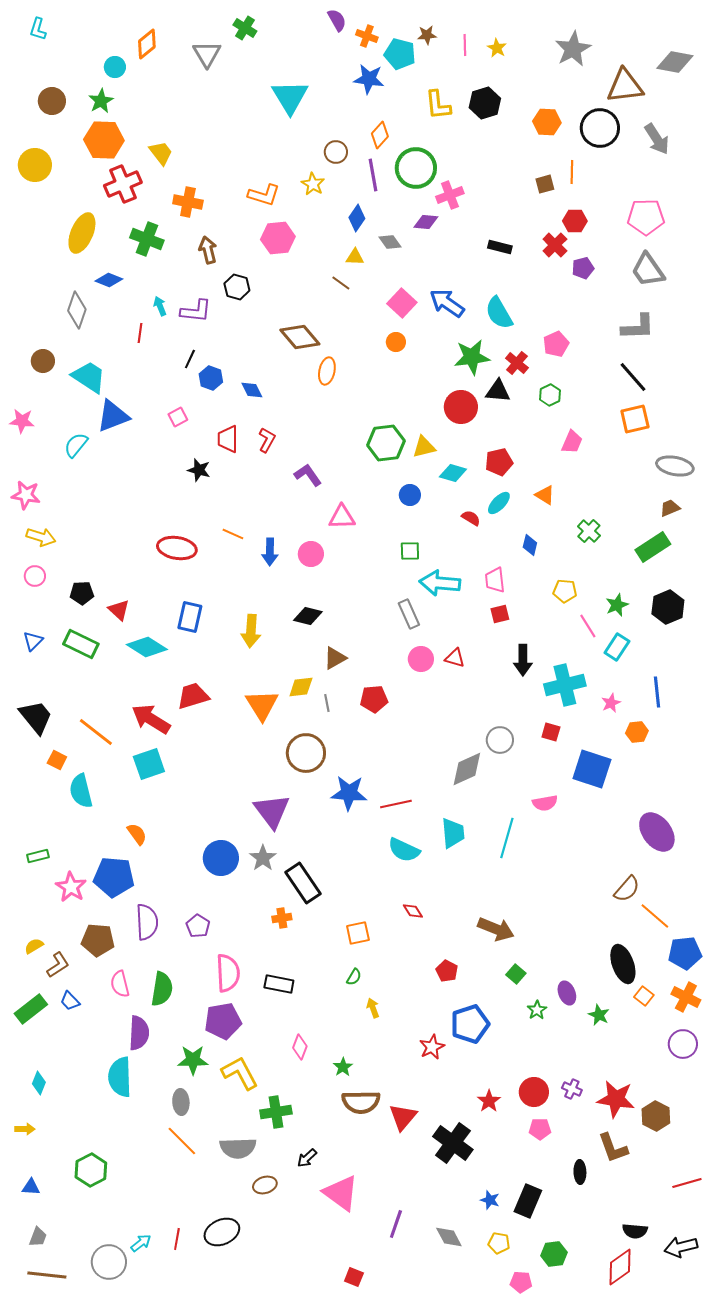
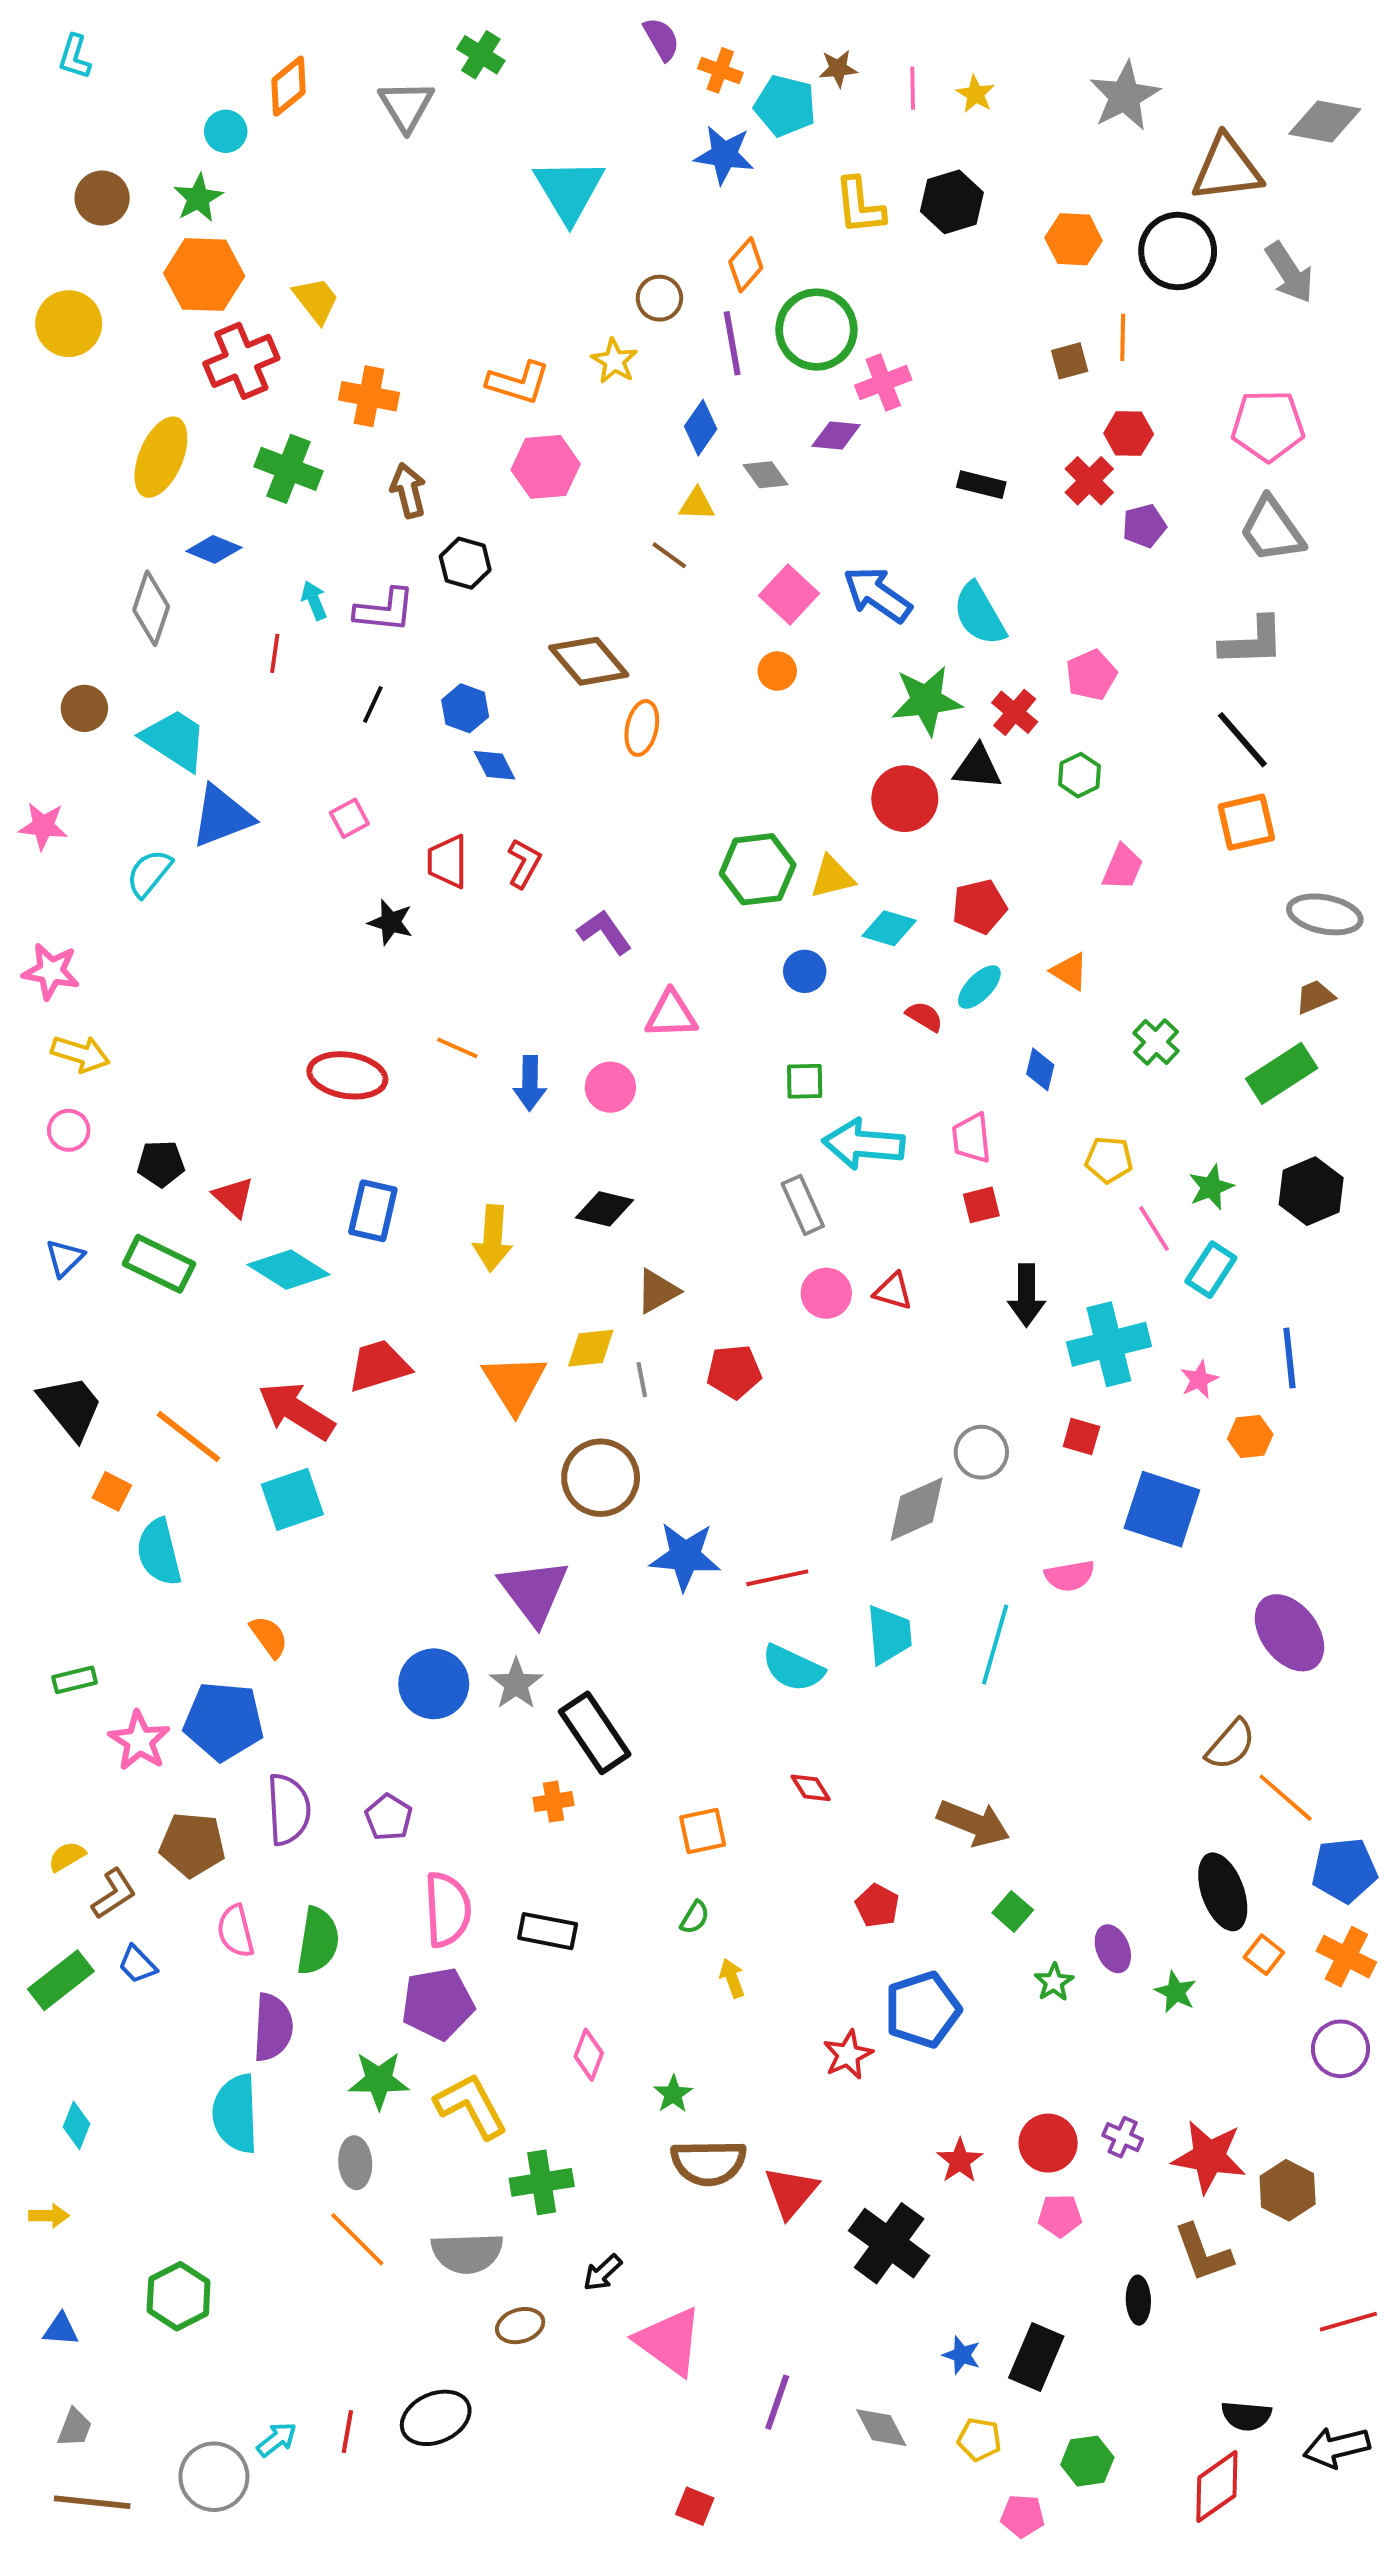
blue hexagon: (211, 378) -> (465, 708), moved

